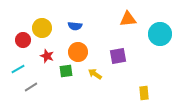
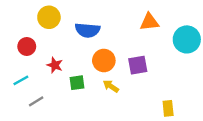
blue semicircle: (75, 26) -> (87, 30), size x1.5
yellow circle: (42, 28) -> (49, 17), moved
orange circle: (78, 52) -> (104, 60), moved

